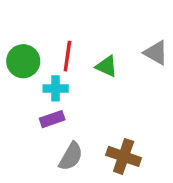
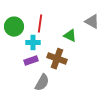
green triangle: (107, 66) -> (70, 36), moved
brown cross: (124, 156) -> (57, 59), moved

